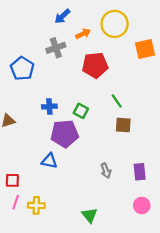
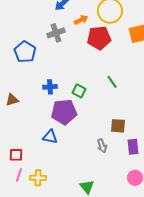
red pentagon: (95, 65) -> (99, 38), moved
brown square: (123, 125) -> (118, 126), moved

